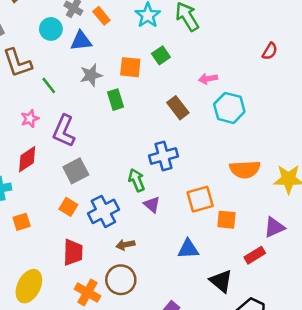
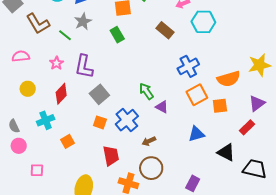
gray star: (91, 75) -> (83, 22), moved
blue cross: (164, 156) -> (188, 66), moved
orange semicircle: (245, 169) -> (229, 79), moved

